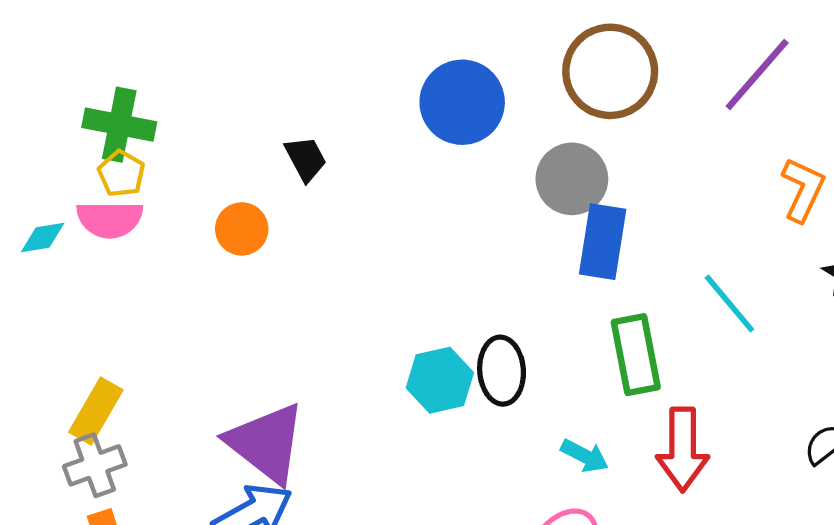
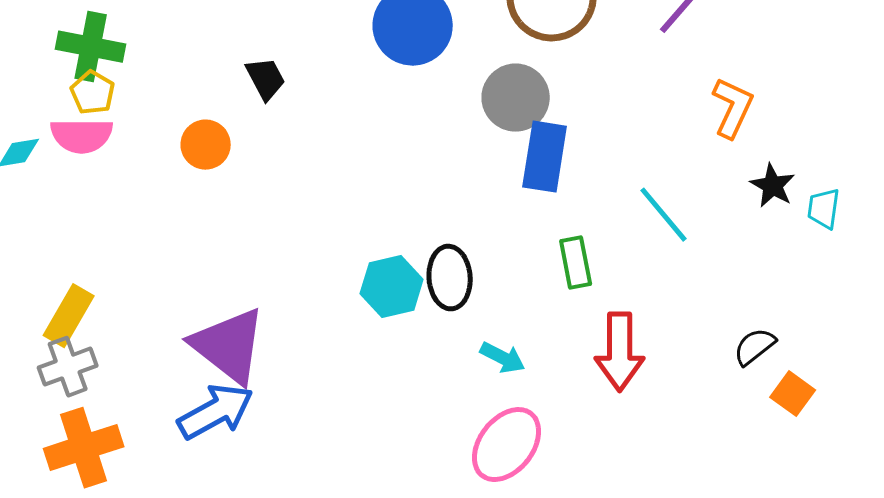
green rectangle: (636, 355) -> (576, 263), size x0.7
cyan arrow: (585, 456) -> (503, 358), moved

